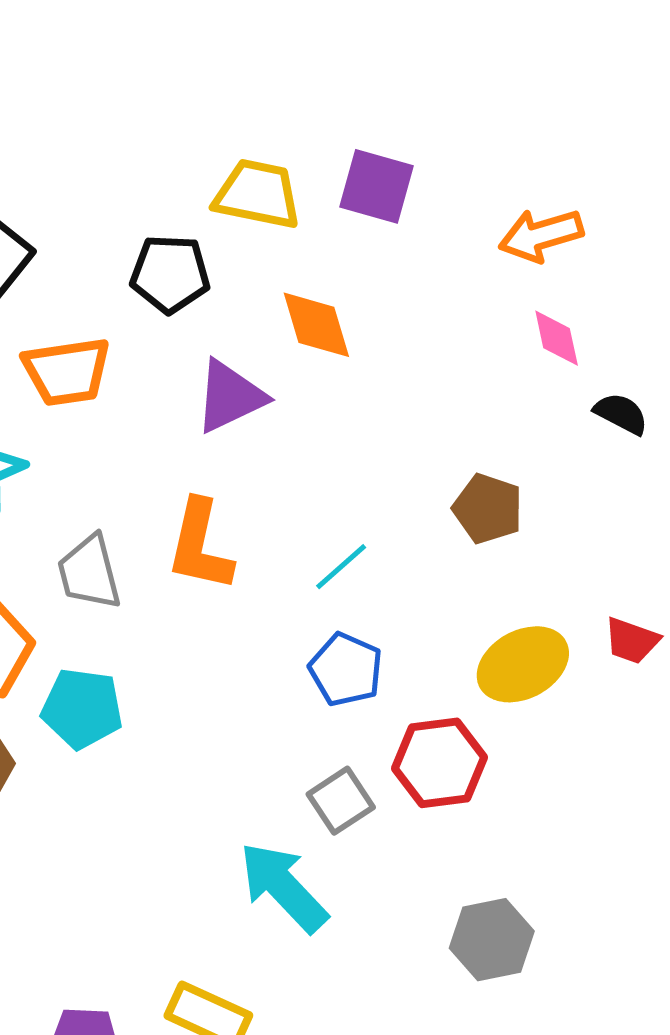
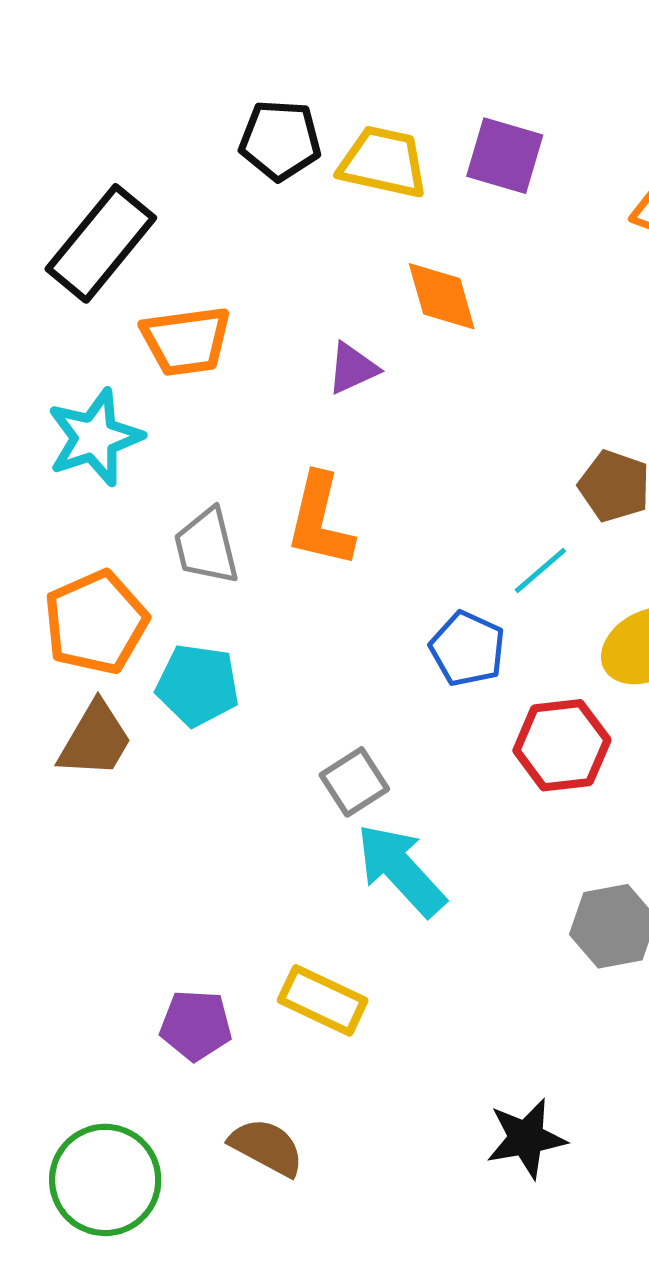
black pentagon: (170, 274) -> (280, 140), moved
purple triangle: (230, 396) -> (352, 368), size x0.7
cyan line: (341, 567) -> (540, 570), moved
gray square: (341, 801) -> (354, 782), moved

